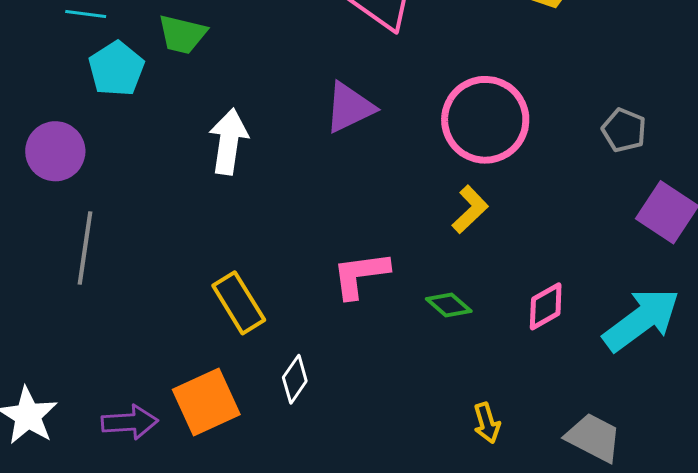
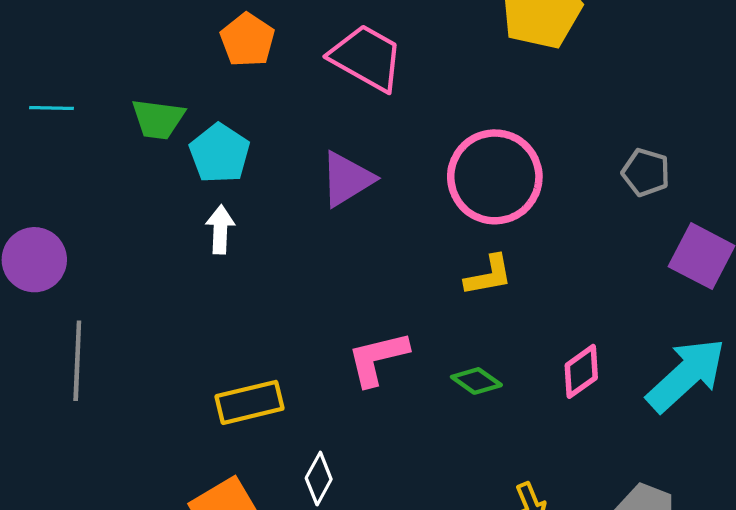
cyan pentagon: (116, 69) -> (220, 153), moved
white arrow: (229, 142) -> (220, 229), size x0.7
yellow L-shape: (470, 209) -> (489, 275), turned 39
yellow rectangle: (239, 303) -> (249, 402), turned -66

